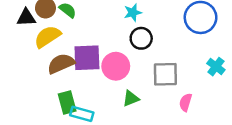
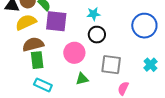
purple square: (87, 58) -> (56, 21), moved
green rectangle: (67, 102) -> (37, 60), moved

